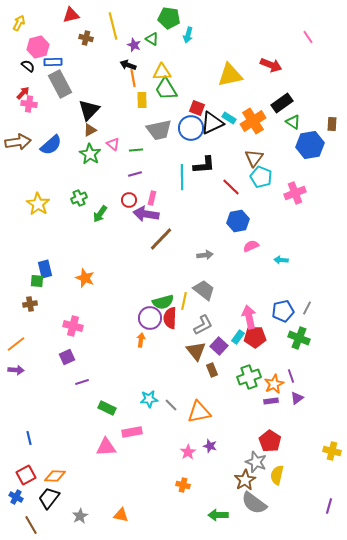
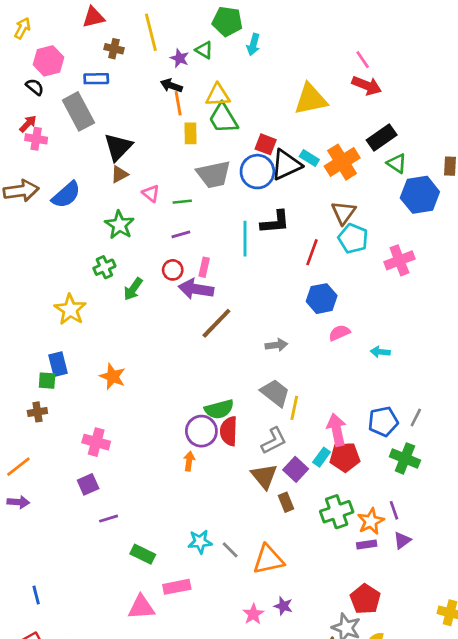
pink line: (308, 37) -> (363, 60), moved
blue rectangle: (53, 62) -> (96, 79), moved
green star: (90, 154) -> (119, 225), moved
red line: (231, 187) -> (312, 252), turned 66
yellow star: (38, 204) -> (70, 310), moved
yellow line: (184, 301) -> (294, 408), moved

